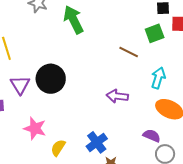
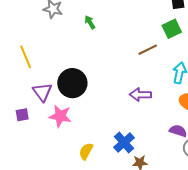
green arrow: (73, 20) -> (90, 22), size x0.5
brown line: (129, 52) -> (148, 50), turned -48
pink star: (35, 128) -> (60, 116), moved

